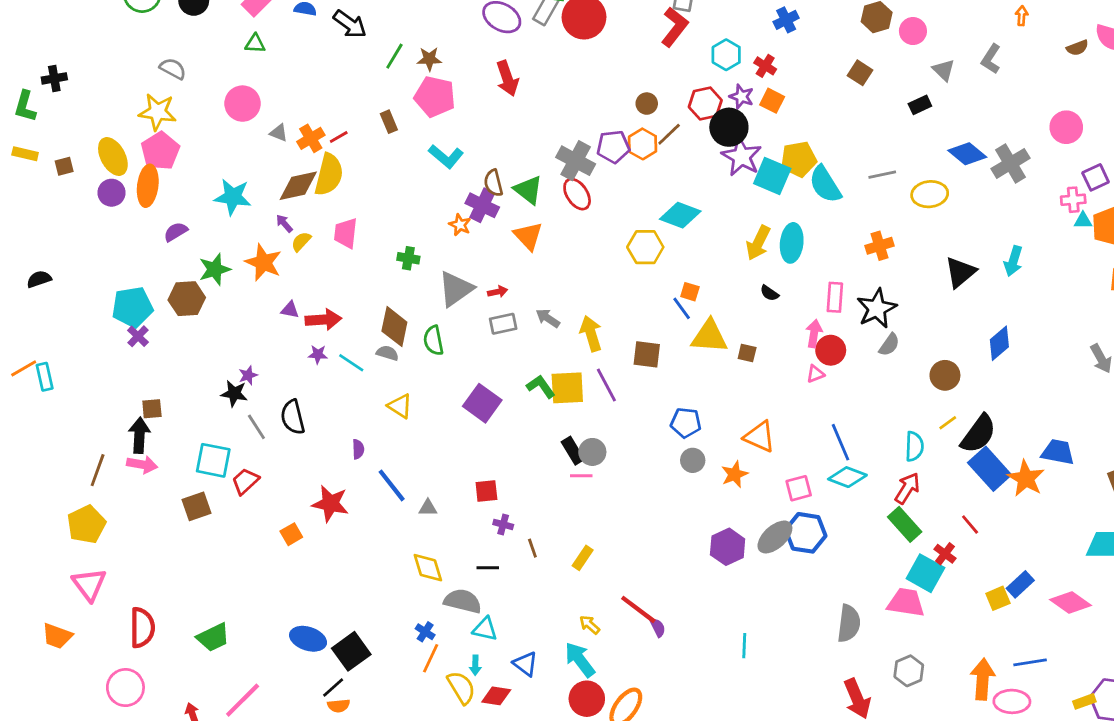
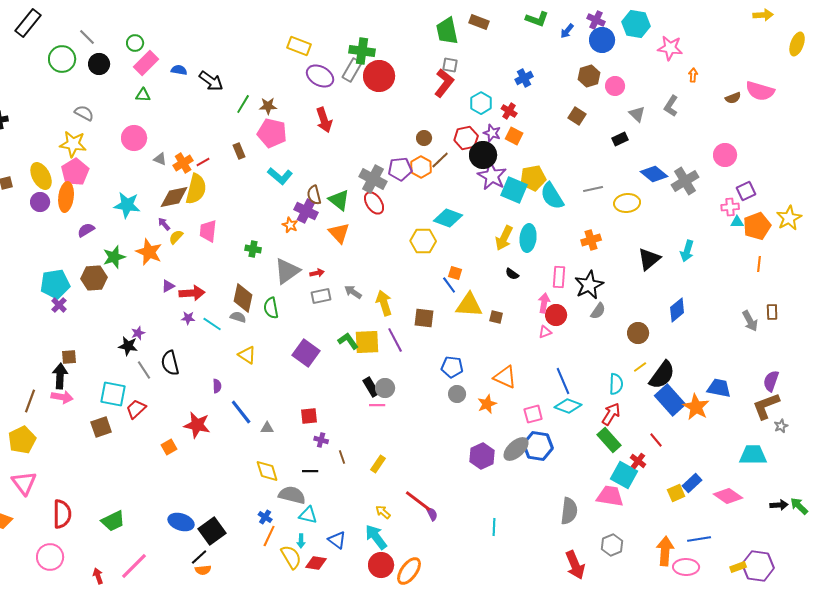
purple triangle: (290, 310) -> (168, 286), turned -40

